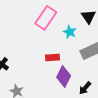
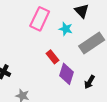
red rectangle: (52, 57) -> (53, 57), turned 64

